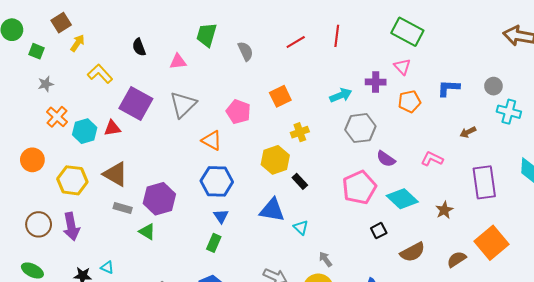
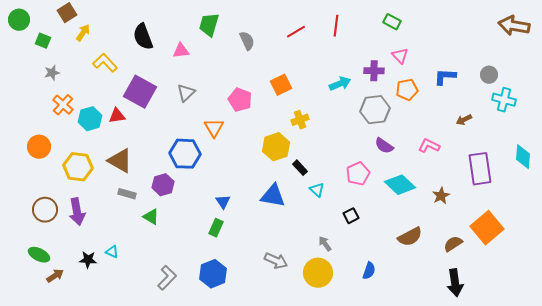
green rectangle: (407, 32) -> (392, 22), moved, size x0.6
black semicircle: (139, 47) -> (143, 37), size x1.5
gray triangle: (183, 105) -> (186, 93), size x0.7
gray hexagon: (360, 128) -> (375, 110), moved
orange triangle: (212, 140) -> (214, 128), turned 30
blue hexagon: (217, 181) -> (185, 154), moved
pink pentagon: (359, 188) -> (358, 174), size x0.7
purple hexagon: (159, 199) -> (163, 185), size x0.7
cyan triangle: (301, 227) -> (317, 190), moved
black square: (379, 231) -> (351, 216), moved

